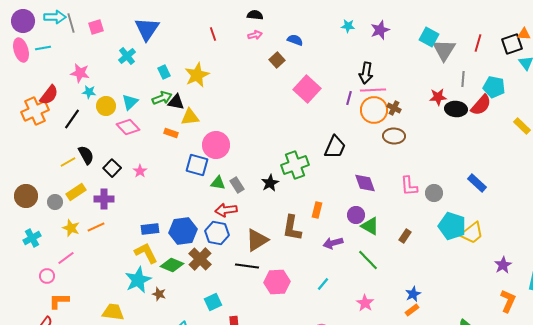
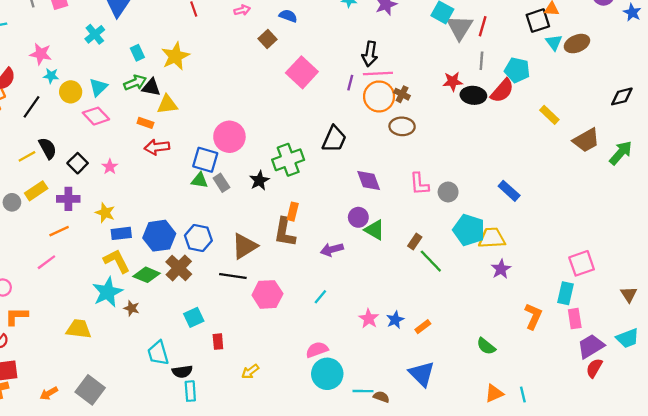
red line: (478, 43) -> (483, 26), moved
pink circle: (216, 145) -> (229, 137), moved
blue square: (197, 165) -> (205, 160), moved
blue rectangle: (477, 183) -> (509, 191), moved
red arrow: (226, 210) -> (157, 147), moved
orange rectangle: (317, 210) -> (293, 212), moved
yellow star: (71, 228) -> (105, 213), moved
yellow trapezoid: (472, 233) -> (492, 238), turned -145
pink line: (66, 258) -> (46, 262), moved
green line: (368, 260) -> (431, 261), moved
purple star: (503, 265) -> (501, 269), moved
blue star: (413, 294) -> (395, 320), moved

